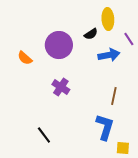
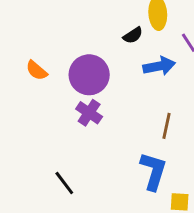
purple circle: (59, 45) -> (89, 75), moved

